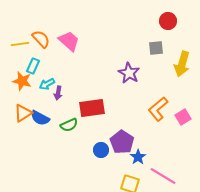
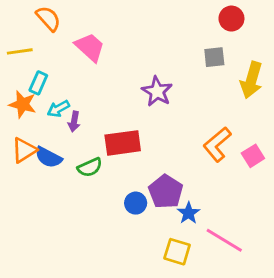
orange semicircle: (41, 39) -> (48, 19), moved
purple star: (129, 73) -> (157, 91), moved

